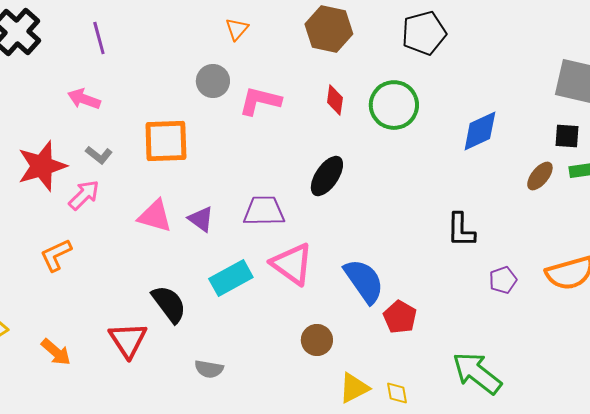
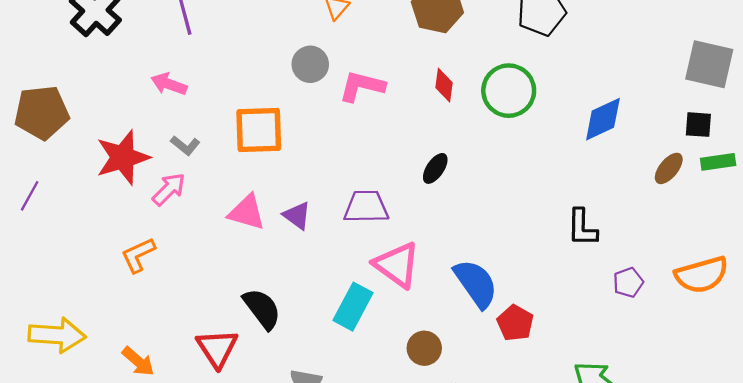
black ellipse: (327, 176) -> (435, 168), size x0.7
cyan rectangle: (231, 278) -> (353, 307), moved, turned -33

